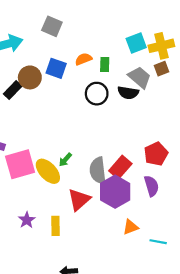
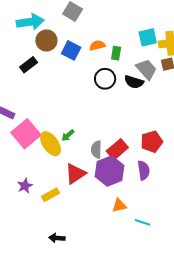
brown circle: (30, 77) -> (46, 40), moved
pink square: (20, 164) -> (26, 134), turned -32
gray semicircle: (98, 171) -> (96, 149), size x0.7
yellow rectangle: (56, 226) -> (51, 195), turned 54

